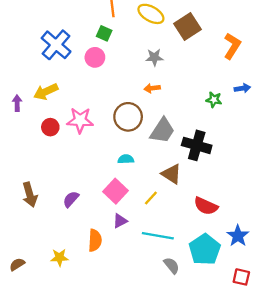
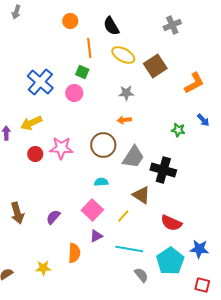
orange L-shape: (232, 46) -> (194, 83), turned 30
blue arrow: (242, 88) -> (203, 120), turned 56
blue star: (238, 236) -> (199, 249), turned -30

